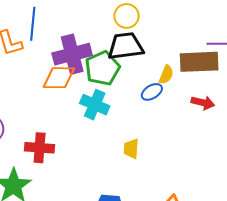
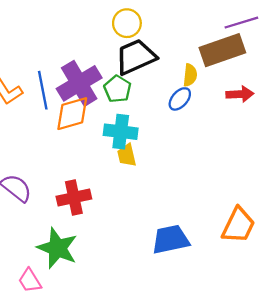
blue line: (33, 24) -> (43, 90), moved
green pentagon: (102, 68) -> (117, 89), size x0.7
yellow trapezoid: (131, 149) -> (127, 155), moved

